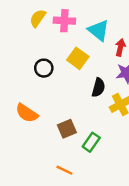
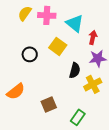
orange semicircle: (27, 113) -> (16, 91), turned -72
green rectangle: (91, 142) -> (78, 117), moved

